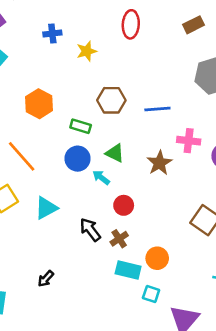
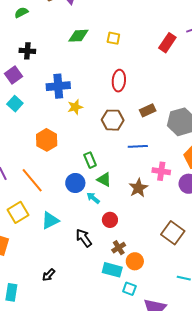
brown rectangle: (194, 25) -> (148, 110), moved
blue cross: (52, 34) -> (58, 86), size x1.6
yellow star: (87, 51) -> (75, 107), moved
brown hexagon: (111, 100) -> (113, 120), moved
green rectangle: (81, 126) -> (90, 160), moved, turned 49
brown cross: (119, 239) -> (119, 248), moved

